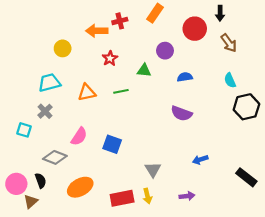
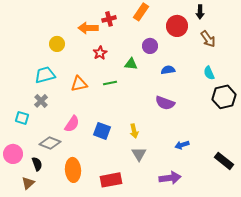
pink circle: (16, 184) -> (13, 154), moved
orange ellipse: (80, 187) -> (73, 170), turned -65
yellow arrow: (147, 196) -> (134, 131), moved
purple arrow: (187, 196) -> (170, 178), size x1.5

